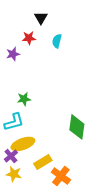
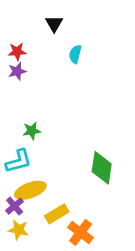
red star: (29, 38) -> (17, 52), moved

